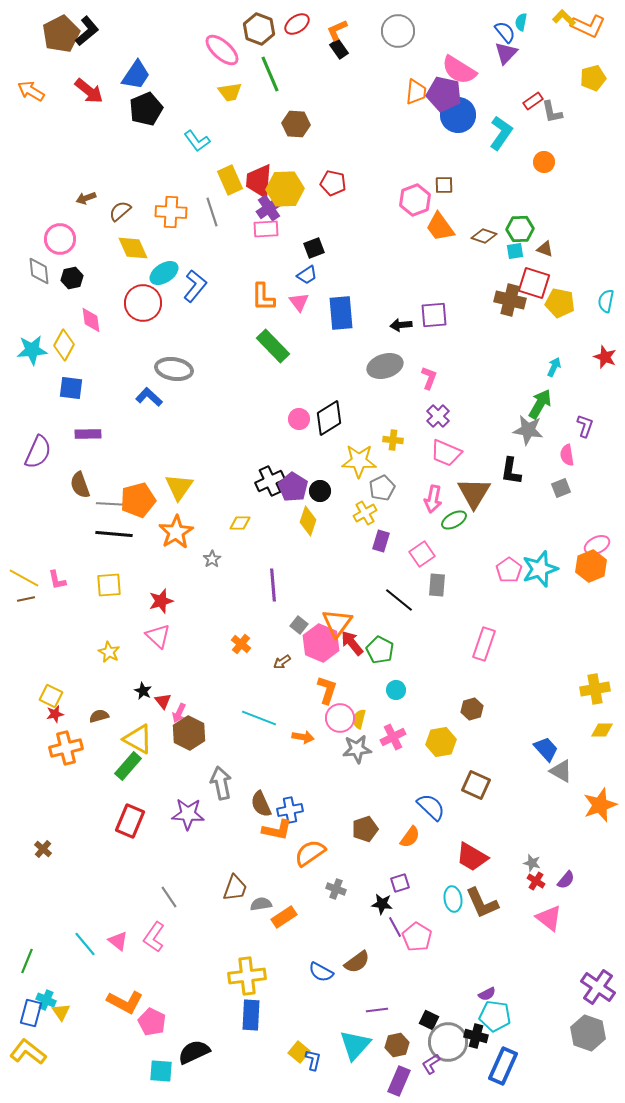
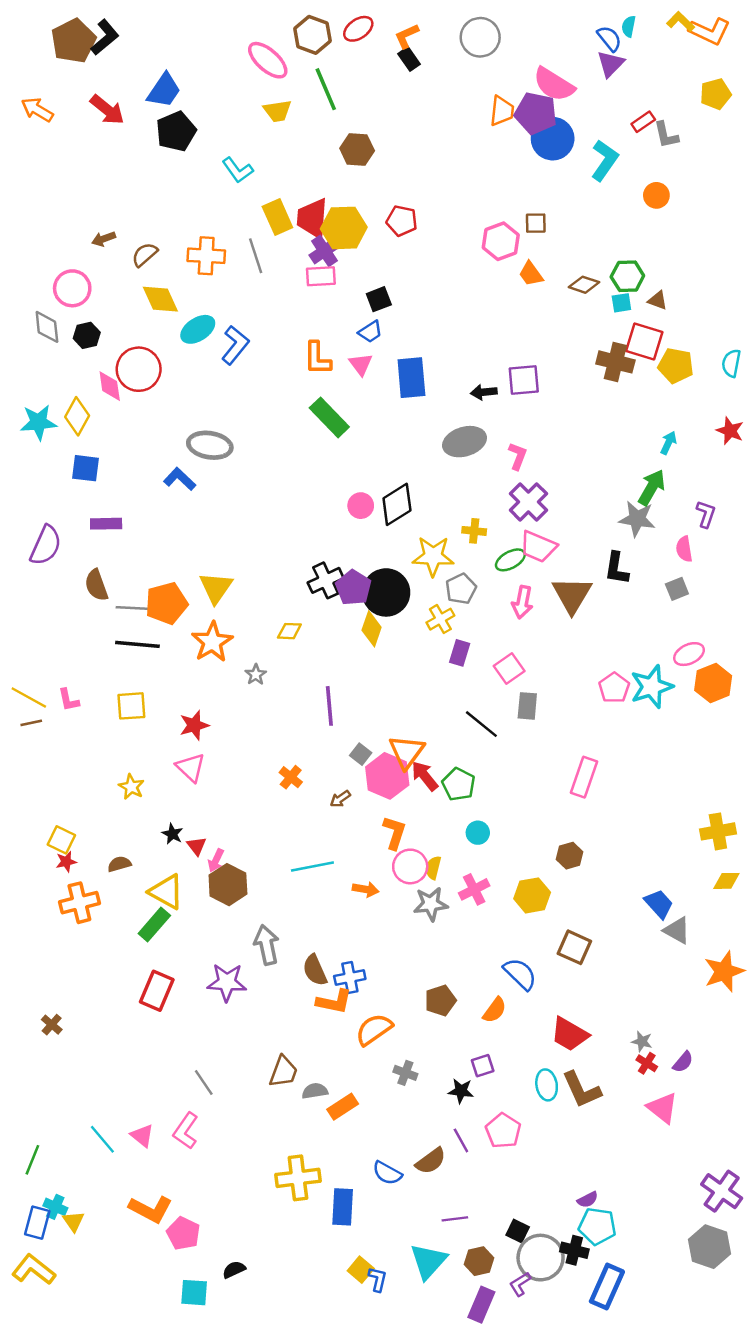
orange trapezoid: (440, 227) -> (531, 274), size x0.7
red circle: (143, 303) -> (139, 369), moved
purple cross: (438, 416) -> (528, 502), size x1.4
black circle: (320, 491) -> (386, 592), size x1.8
green ellipse: (454, 520) -> (510, 560), moved
pink ellipse: (597, 545) -> (689, 654), moved
cyan line: (259, 718) -> (312, 866), turned -32
purple line: (395, 927) -> (461, 1140), moved
blue rectangle: (251, 1015) -> (343, 1207), moved
black semicircle: (194, 1052) -> (234, 1270), size x0.6

